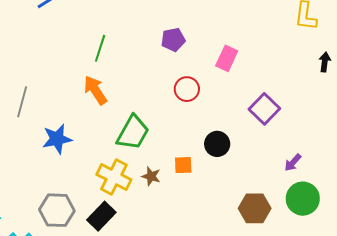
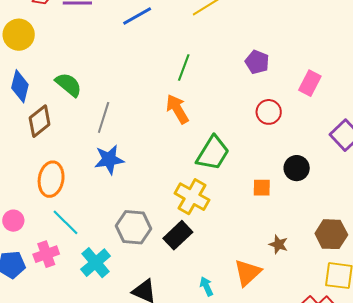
purple pentagon: (173, 40) -> (257, 62), turned 30
blue star: (57, 139) -> (109, 160), moved
brown star: (151, 176) -> (278, 244), moved

